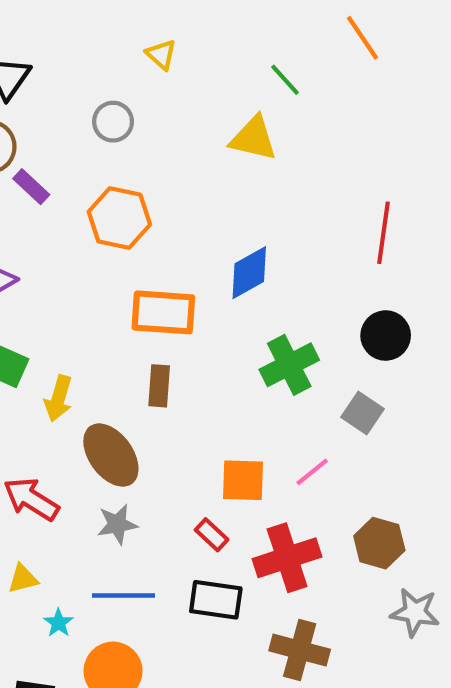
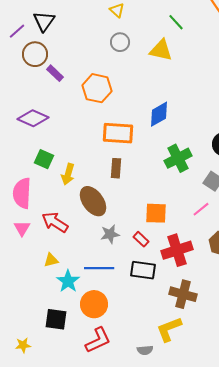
gray circle: (113, 122) -> (120, 42), moved
pink line: (312, 472) -> (201, 209), moved
gray star: (117, 524) -> (110, 234), moved
cyan star: (59, 623) -> (68, 281), size x1.6

